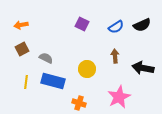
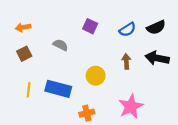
gray semicircle: (46, 58) -> (60, 45), moved
black arrow: (143, 68) -> (157, 58), moved
orange cross: (79, 103) -> (87, 113), turned -32

